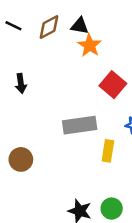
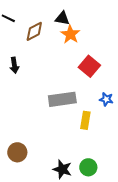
brown diamond: (49, 27) -> (34, 31), moved
brown circle: (21, 159) -> (17, 152), moved

